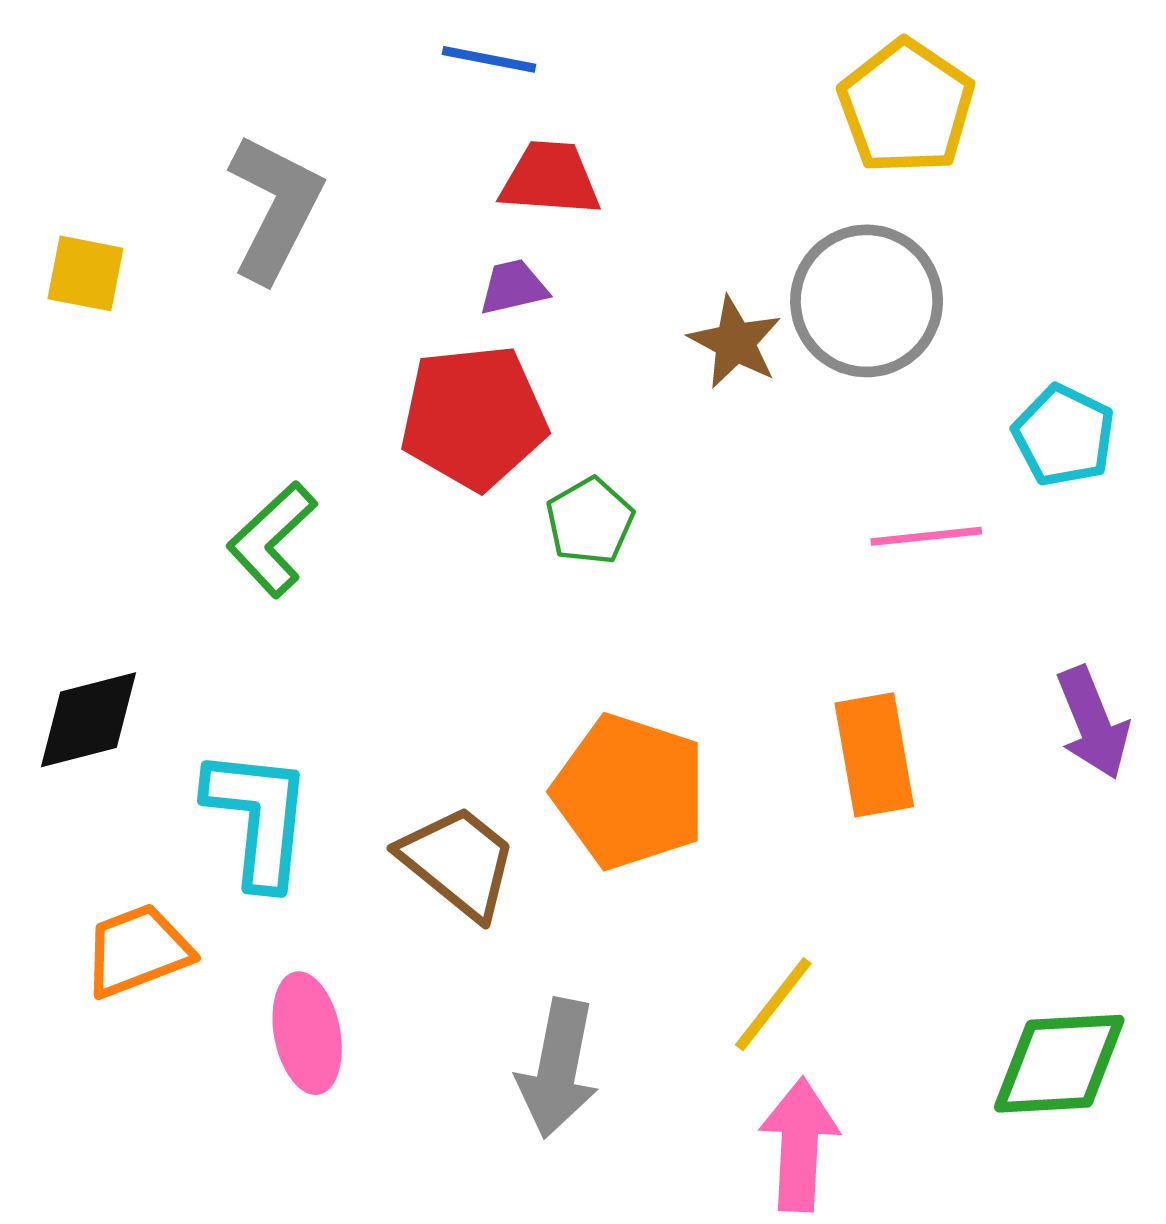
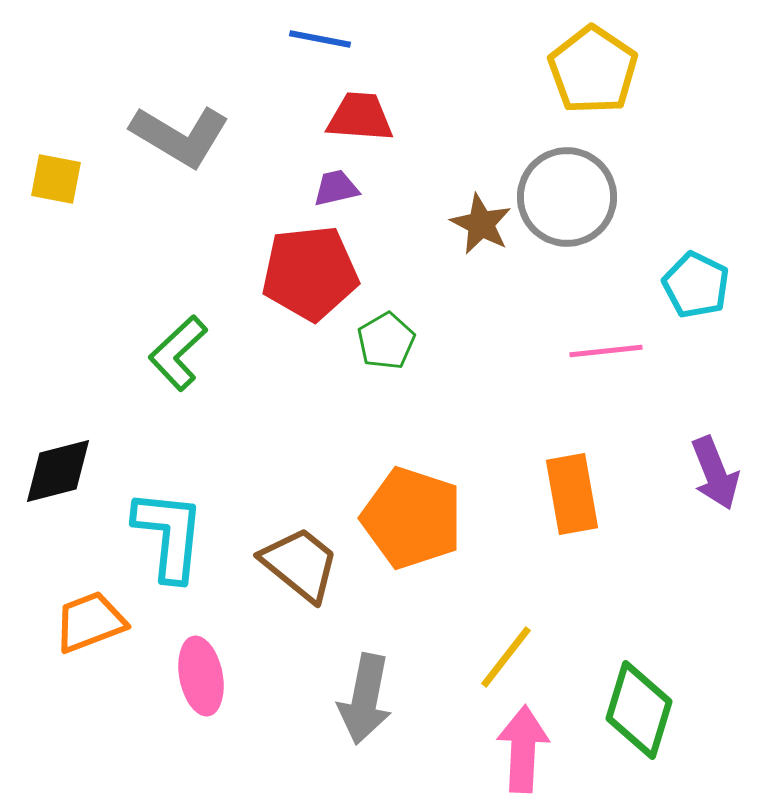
gray L-shape: (275, 208) -> (180, 136), turned 94
green diamond: (1059, 1064) -> (639, 710), moved, turned -70

